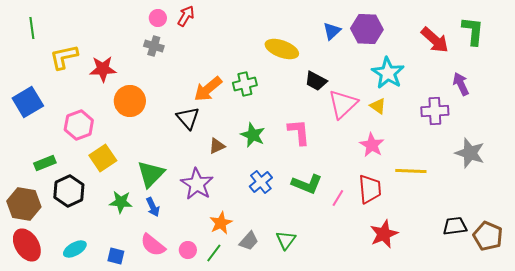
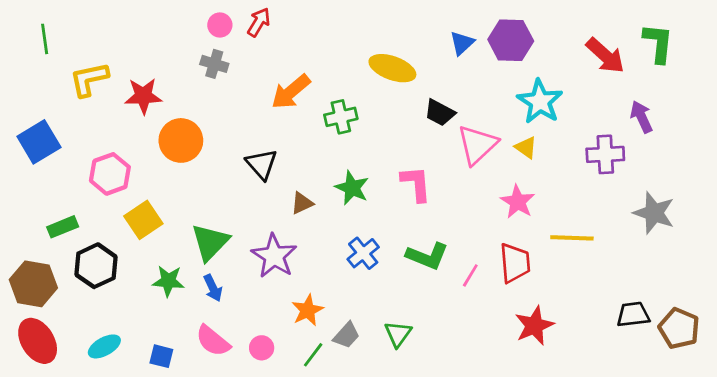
orange arrow: (208, 89) -> (291, 92), moved
green line: (214, 253) -> (313, 355), moved

